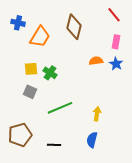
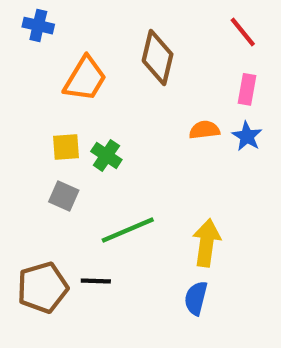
blue cross: (18, 23) -> (38, 26), moved
yellow arrow: (97, 114) -> (207, 243), size x1.5
black line: (54, 145) -> (96, 281), moved

